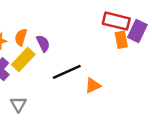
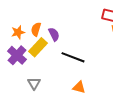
black line: (67, 72) -> (73, 57), turned 45
orange triangle: (93, 86) -> (79, 87), moved, turned 40

